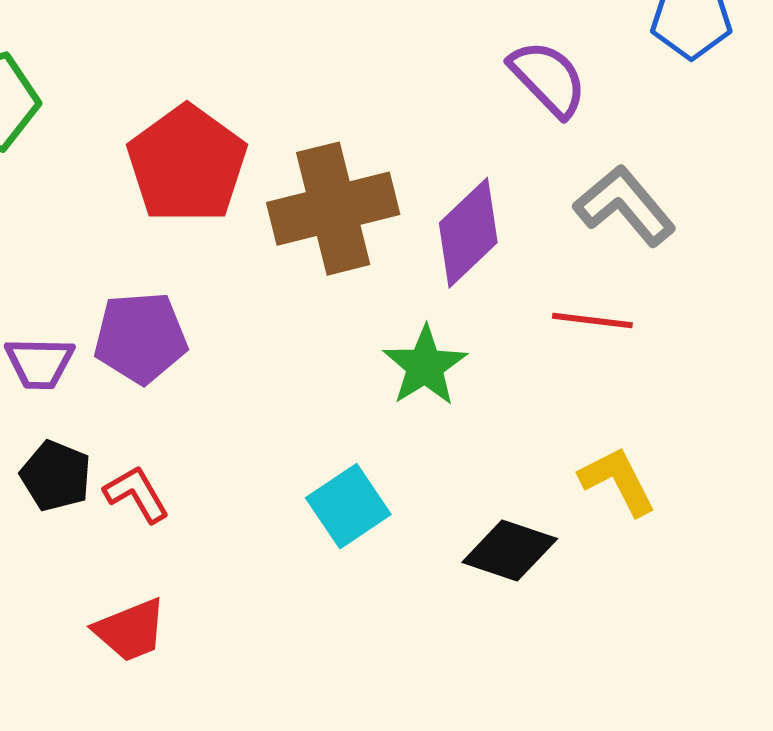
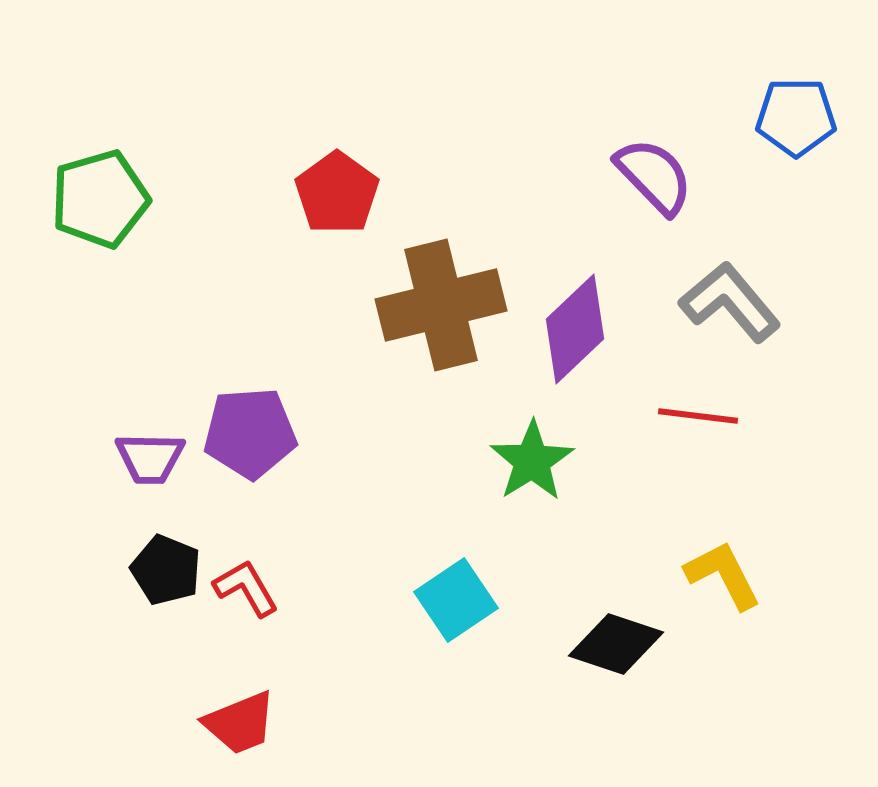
red pentagon: (187, 164) -> (337, 193), moved, size x0.7

